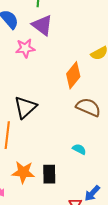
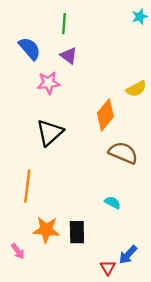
purple triangle: (42, 25) -> (69, 56), size x0.7
black triangle: (25, 107) -> (50, 133), moved

